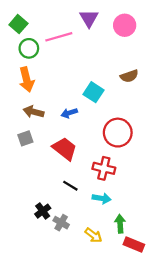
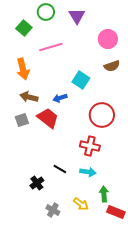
green square: (18, 24) -> (24, 28), moved
pink circle: (125, 25) -> (108, 39), moved
pink line: (59, 37) -> (51, 47), moved
green circle: (29, 48) -> (46, 12), moved
red trapezoid: (65, 149) -> (48, 118), moved
black line: (70, 186) -> (60, 169), moved
gray cross: (61, 223) -> (53, 210), moved

